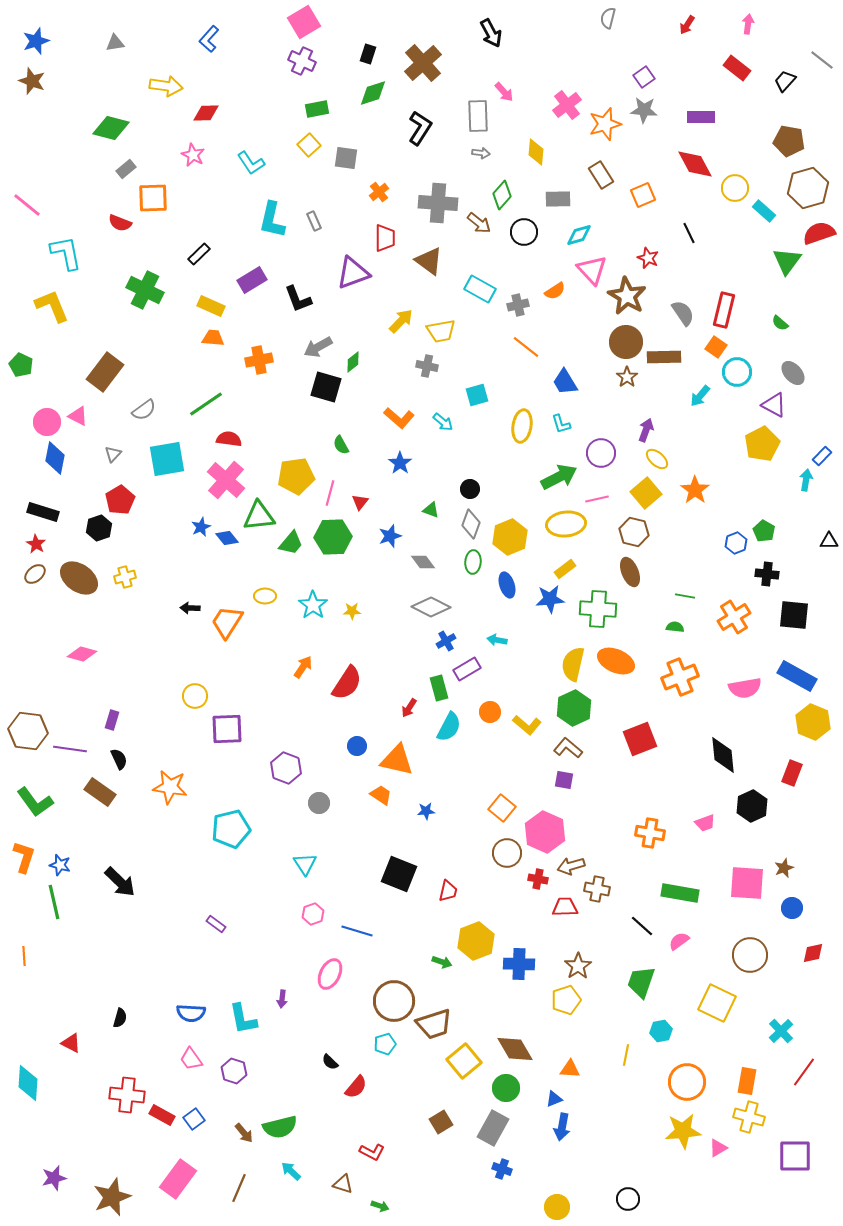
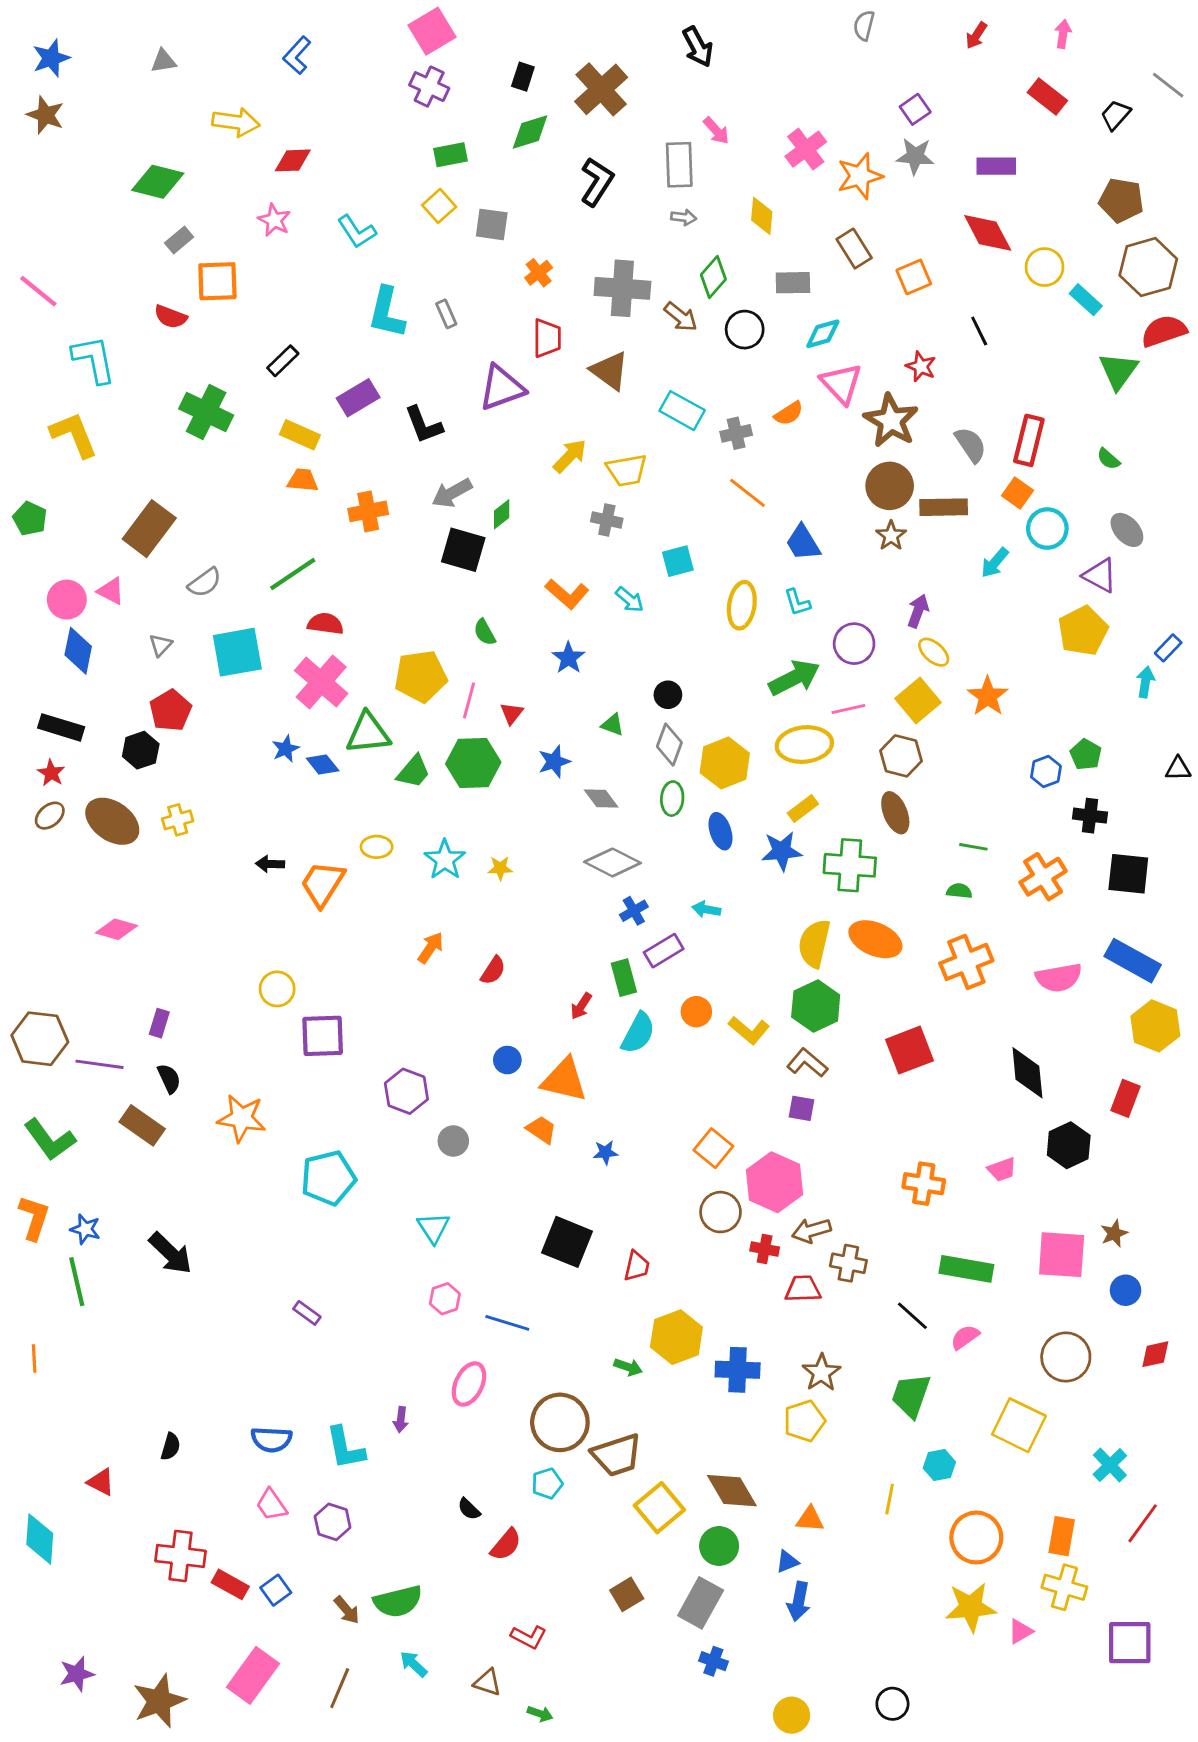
red semicircle: (347, 683) -> (493, 970), size x0.6

